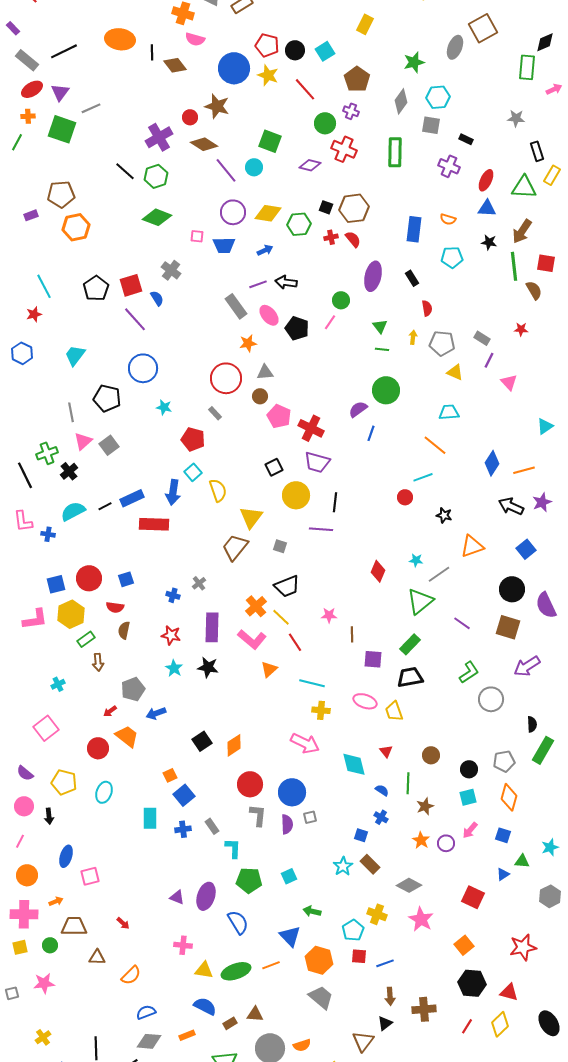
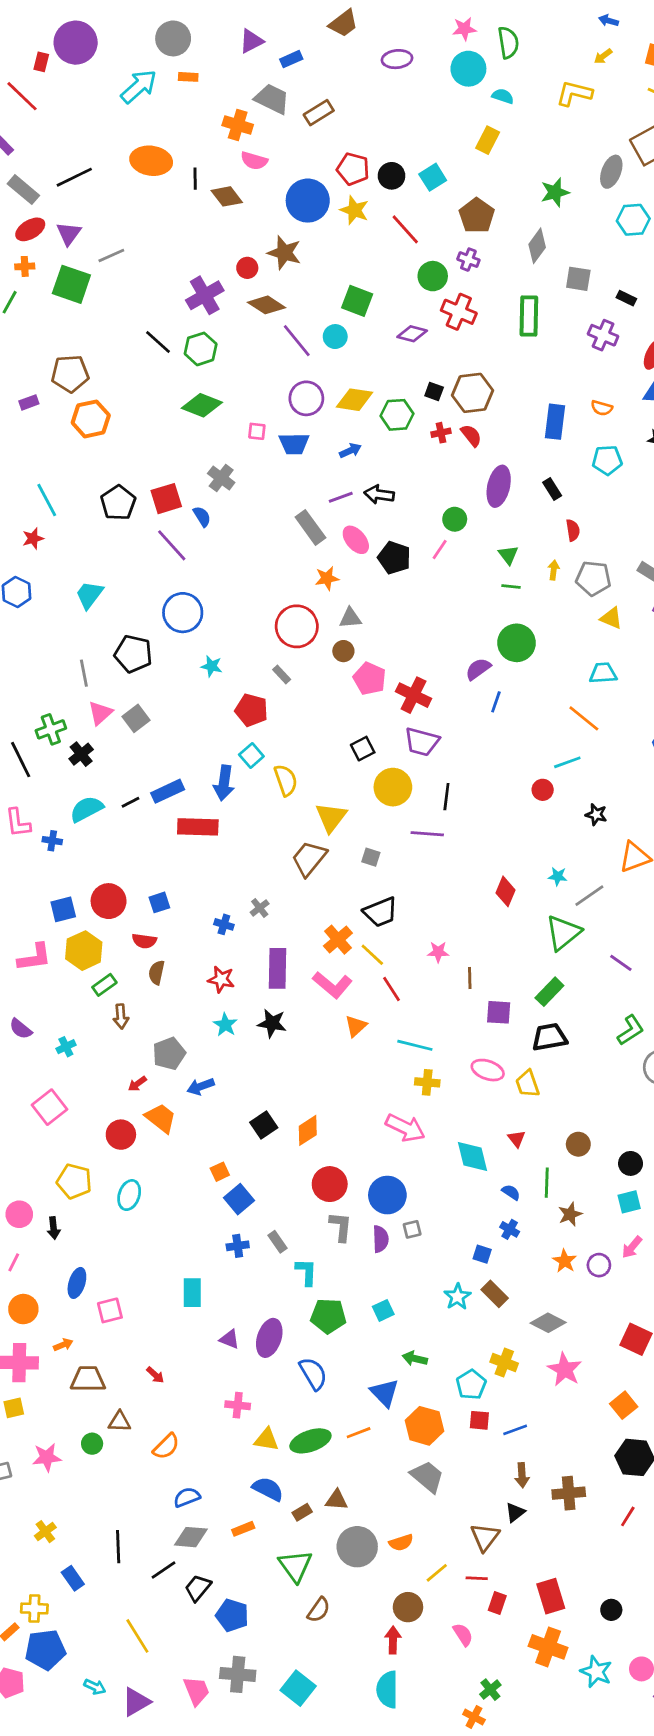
cyan hexagon: (438, 97) -> (633, 220), moved
purple semicircle: (25, 773) -> (21, 1029), moved
cyan rectangle: (150, 818) -> (192, 1293), moved
green circle: (50, 945) -> (92, 1444), moved

